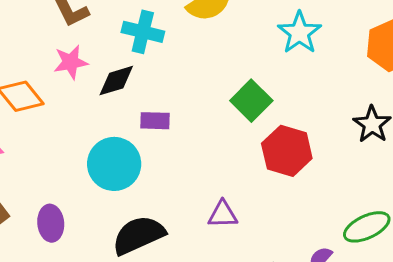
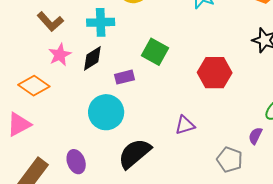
green square: (251, 101) -> (155, 52), moved

